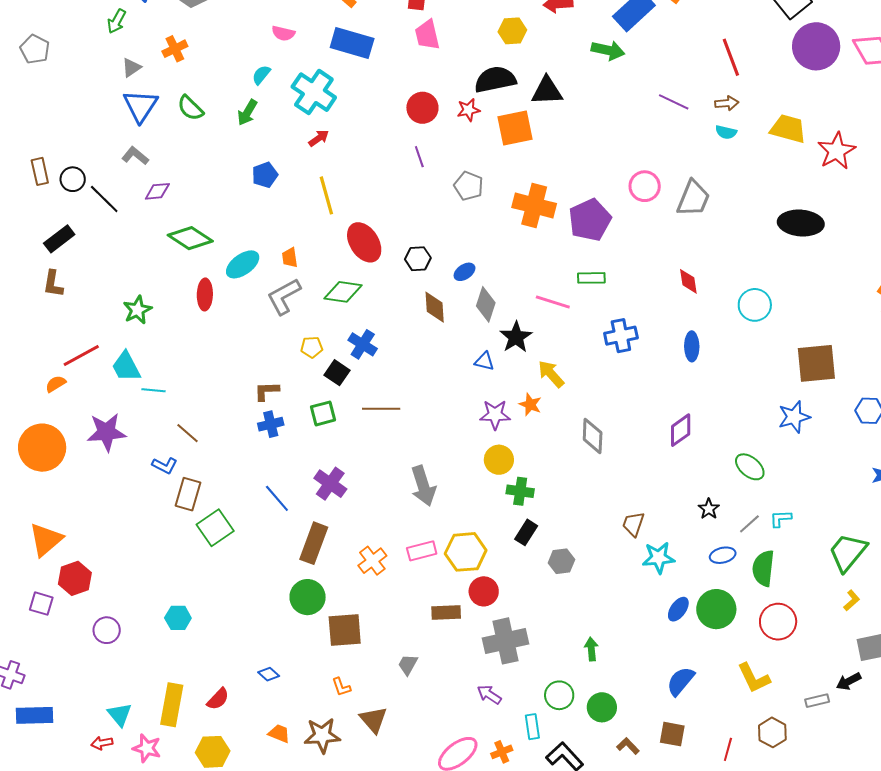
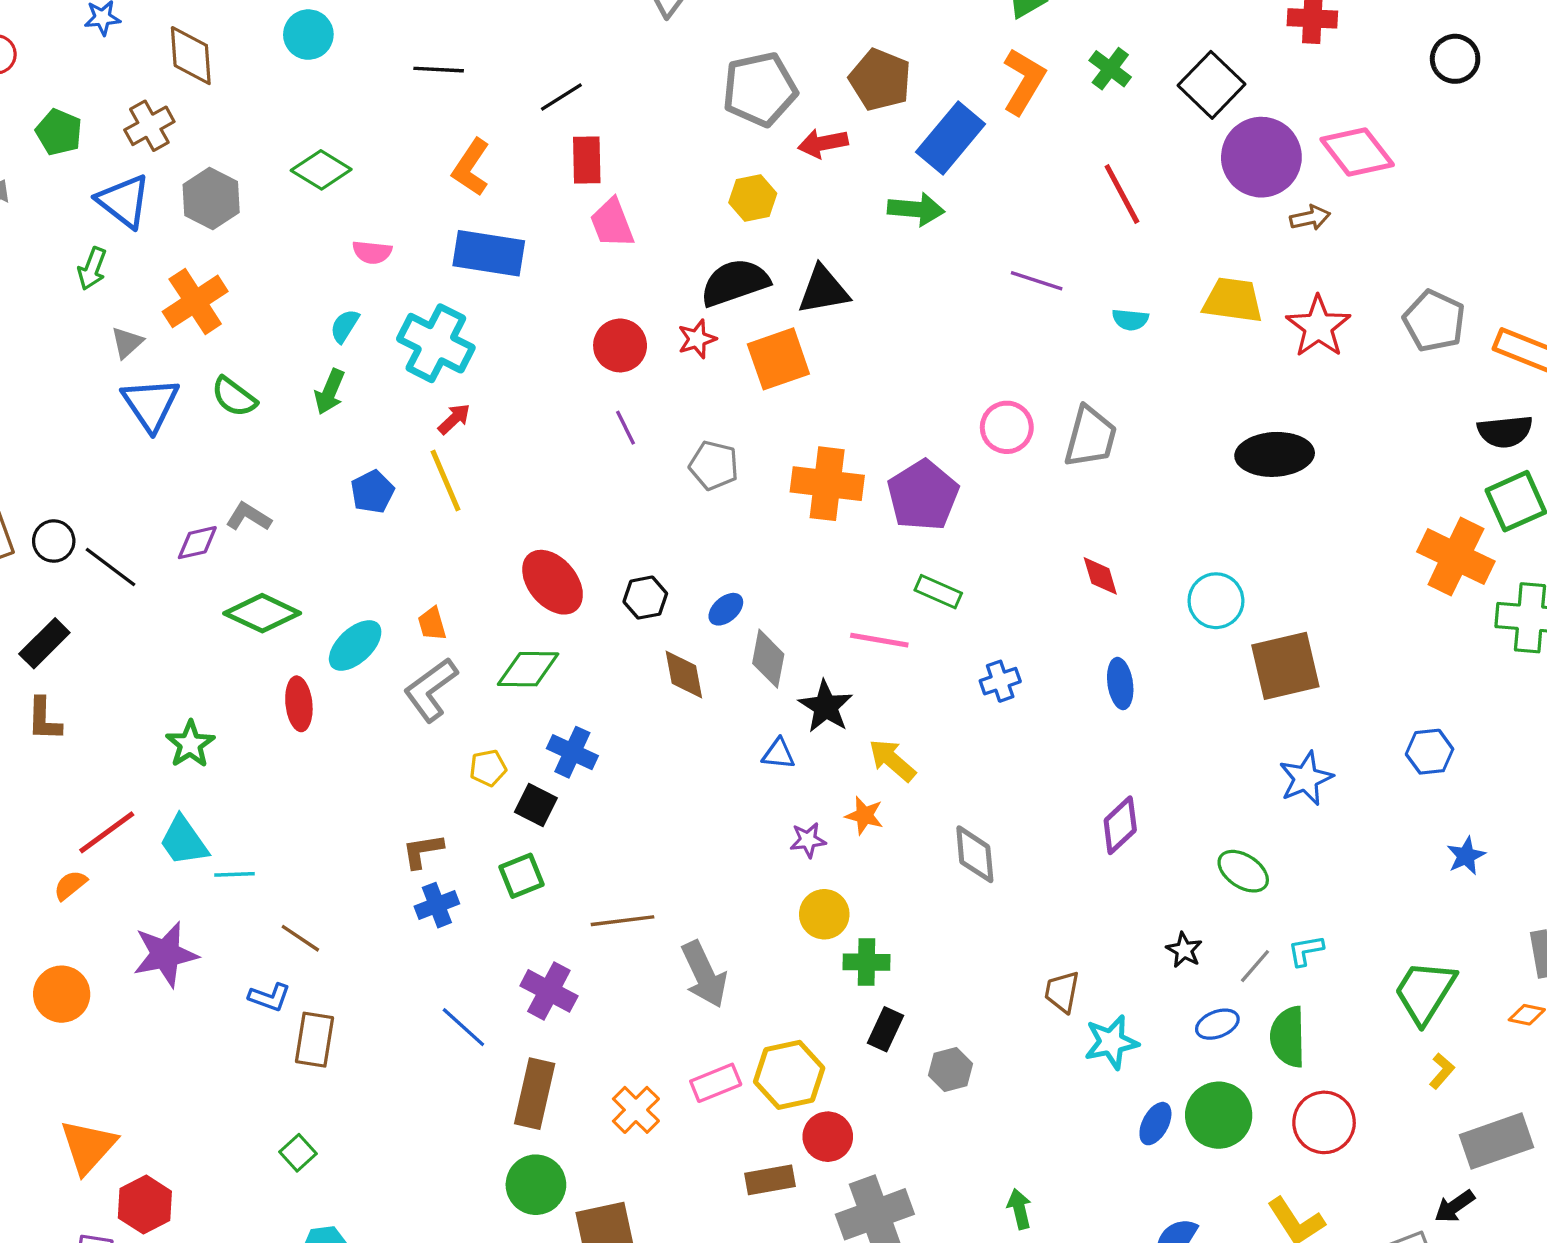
orange cross: (175, 49) -> (195, 301), size x1.5
brown arrow: (727, 103) -> (1310, 218), moved
gray L-shape: (135, 156) -> (249, 517), moved
yellow line: (326, 195) -> (445, 481), moved
green rectangle: (591, 278) -> (938, 592), turned 32
blue cross: (621, 336) -> (1000, 681), size x0.7
brown square: (816, 363) -> (1285, 666), moved
brown line: (381, 409) -> (622, 921), moved
purple star: (495, 415) -> (808, 840), size x0.7
orange circle: (42, 448) -> (62, 994), size x0.7
green square: (215, 528) -> (298, 1153), moved, size x0.6

